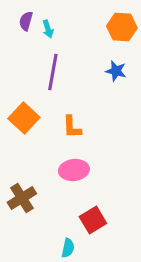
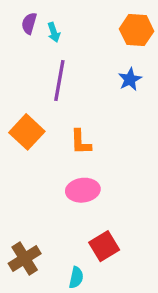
blue star: (116, 71) -> (130, 79), turned 30
brown cross: (22, 198) -> (25, 258), moved

